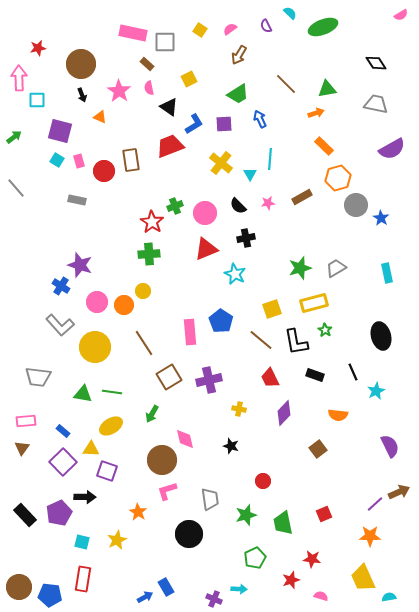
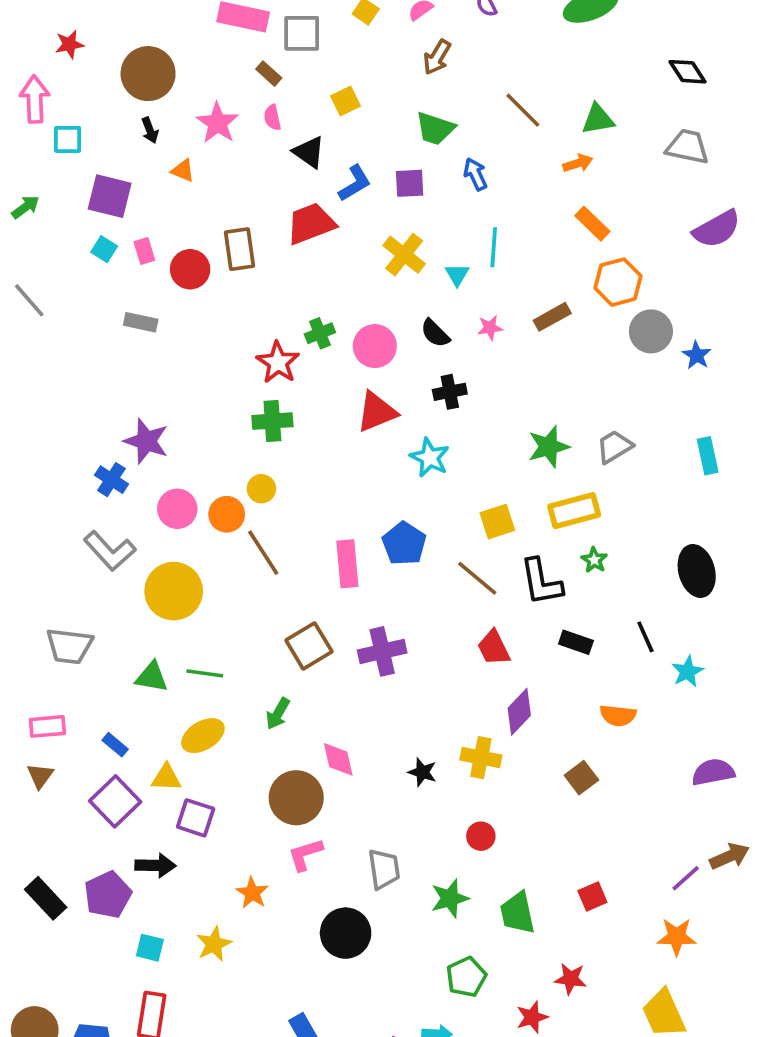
green trapezoid: (238, 94) -> (435, 128), turned 50
brown line: (144, 343) -> (263, 553), moved
yellow cross: (239, 409) -> (481, 758), moved, size x1.5
purple semicircle: (390, 446) -> (713, 772), turned -75

